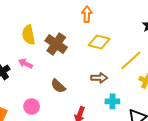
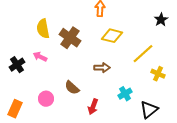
brown arrow: (99, 78) -> (102, 68), moved
brown semicircle: (58, 86) -> (72, 88), moved
cyan cross: (112, 101) -> (125, 94), turned -32

